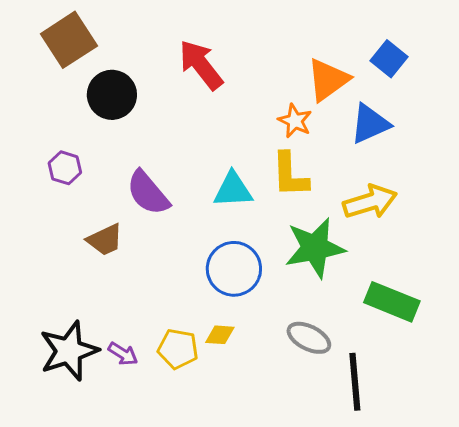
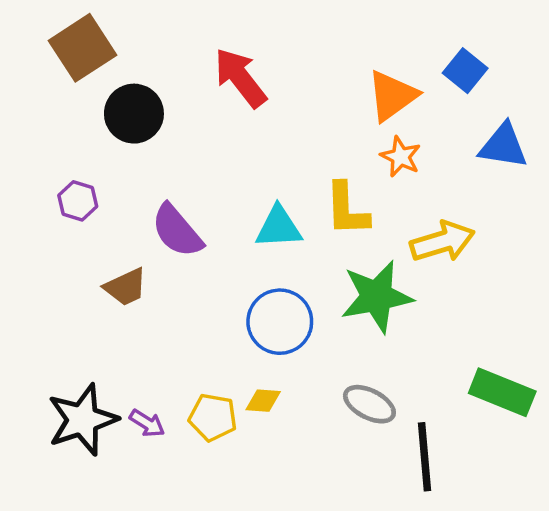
orange star: (295, 121) -> (401, 157), moved
blue triangle: (370, 124) -> (503, 146), moved, turned 33
green rectangle: (392, 302) -> (502, 392), moved

